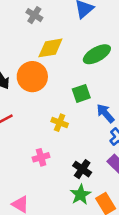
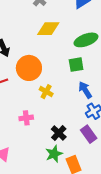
orange circle: (32, 77) -> (29, 68), moved
green square: (81, 93) -> (76, 65), moved

